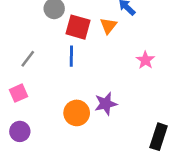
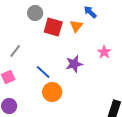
blue line: (71, 56) -> (43, 72), moved, turned -49
purple star: (106, 104) -> (74, 64), moved

